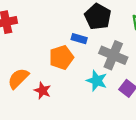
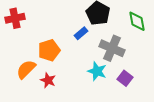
blue rectangle: (79, 39) -> (81, 33), turned -56
orange pentagon: (61, 57) -> (49, 50), moved

